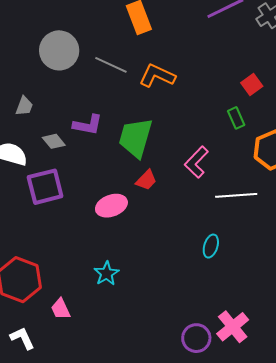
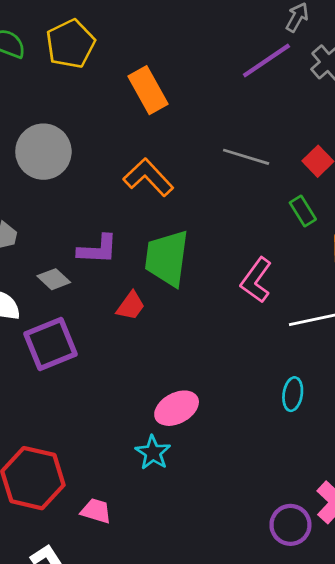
gray line: (111, 65) -> (246, 157), moved
orange L-shape: (157, 76) -> (148, 177), moved, turned 30
red trapezoid: (146, 180) -> (131, 306), moved
pink ellipse: (111, 206) -> (177, 408), moved
pink trapezoid: (61, 309) -> (96, 511), turned 140

